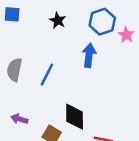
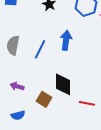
blue arrow: (89, 55) -> (66, 40), moved

